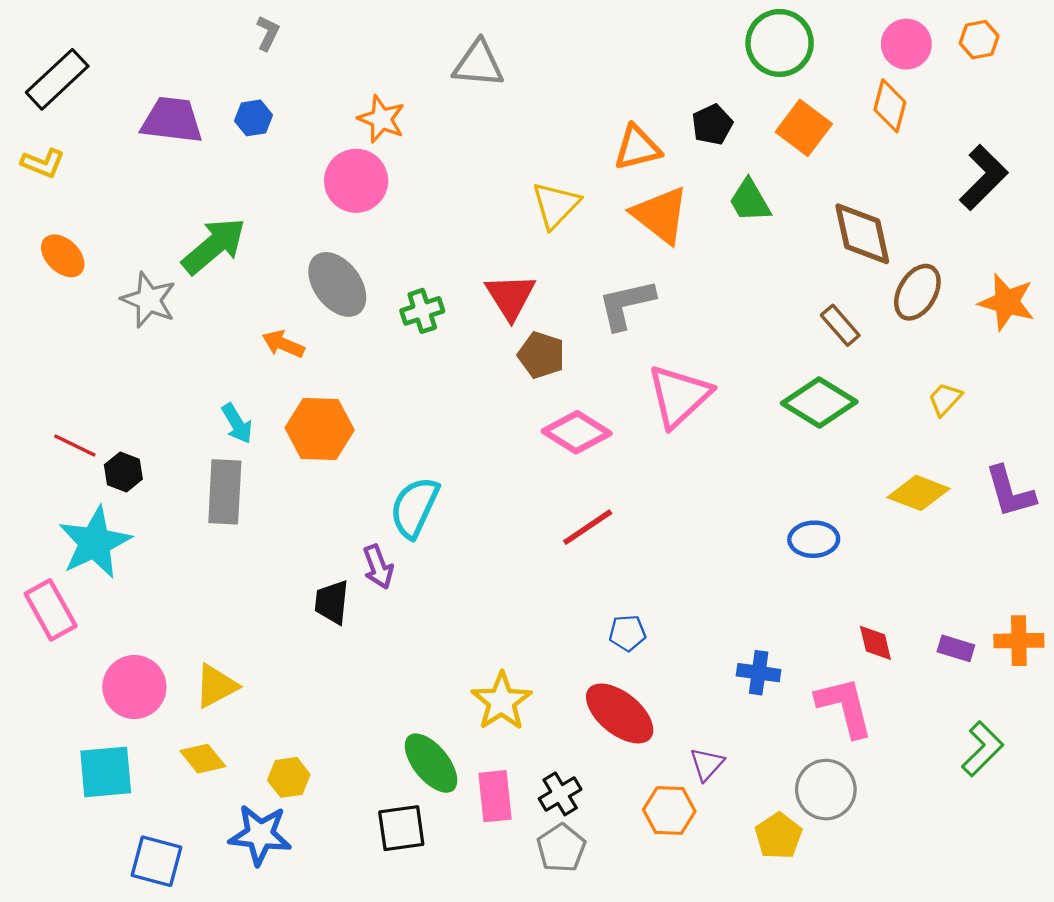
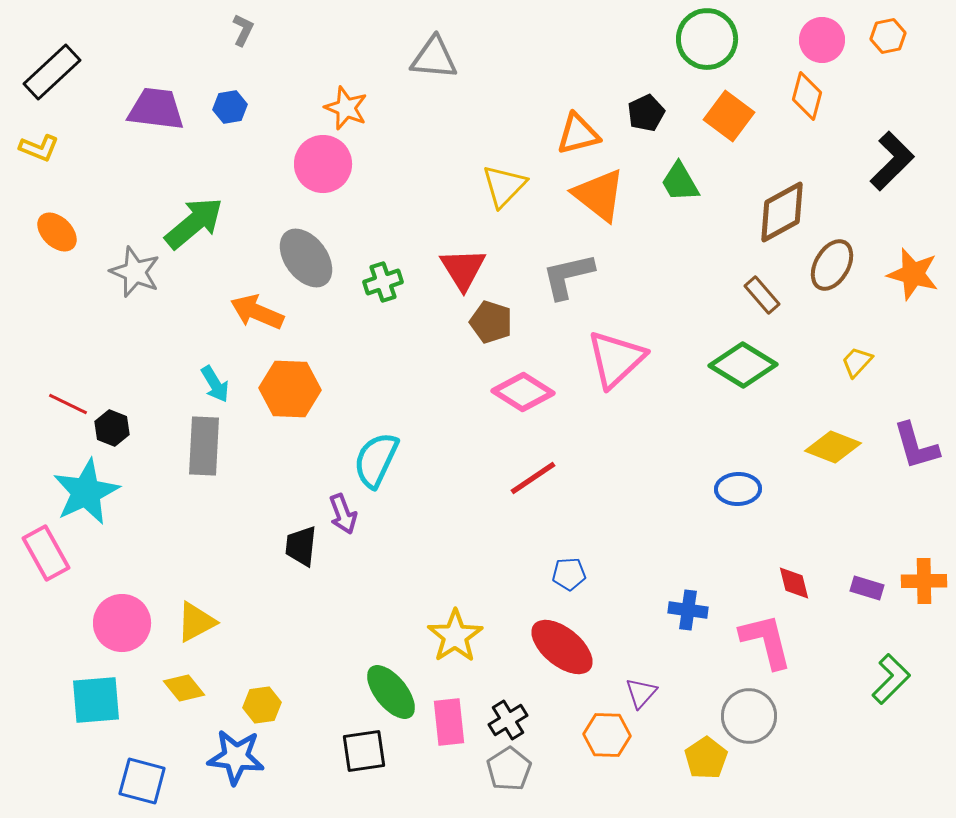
brown diamond: (862, 234) -> (782, 212), turned 74
orange arrow: (283, 344) -> (257, 312), size x1.4

